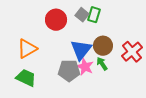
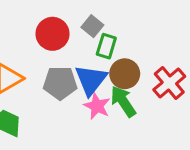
green rectangle: (94, 15) -> (106, 46), moved
green arrow: (102, 64) -> (123, 101), size x1.5
gray pentagon: (69, 71) -> (60, 83), moved

